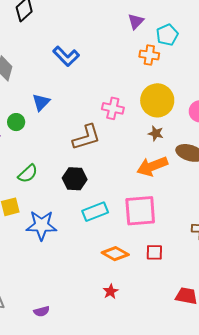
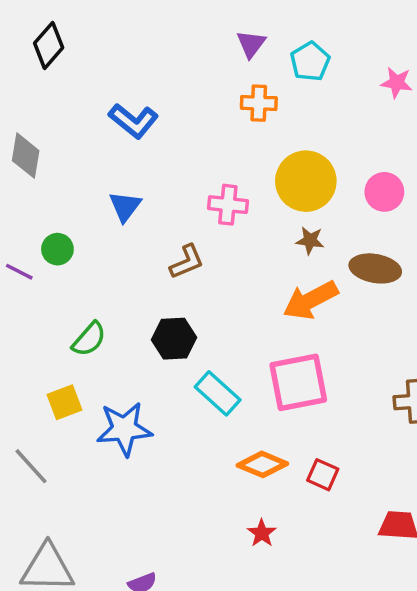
orange cross: (149, 55) -> (259, 103), moved
blue triangle: (41, 102) -> (125, 206), moved
brown L-shape: (86, 137) -> (187, 262), size x0.7
cyan rectangle: (95, 212) -> (218, 393), turned 70
red square: (154, 252) -> (323, 475), moved, turned 30

